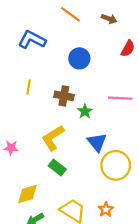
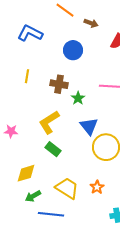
brown arrow: (109, 19) -> (91, 23), moved

